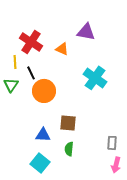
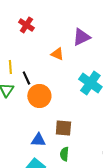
purple triangle: (86, 32) -> (81, 37), turned -36
red cross: (31, 42) -> (26, 25), moved, size x0.7

